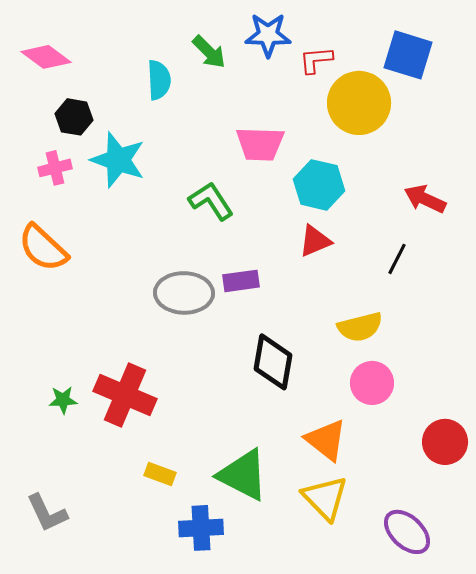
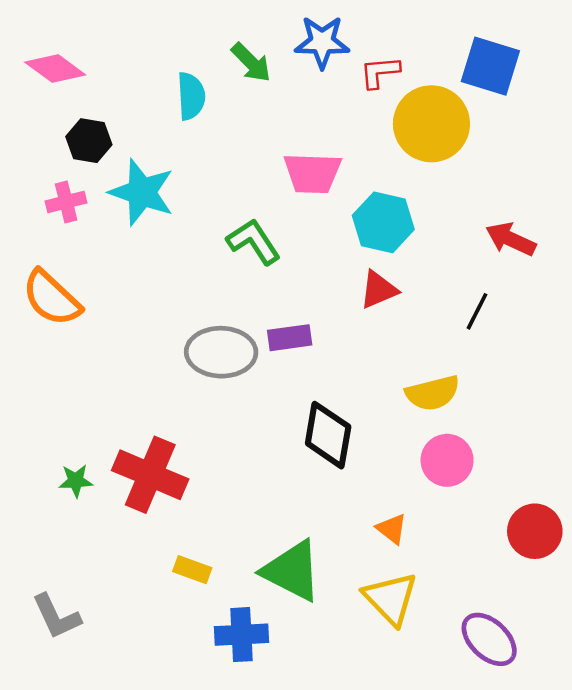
orange triangle: (326, 440) -> (392, 529), size x0.6

